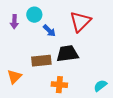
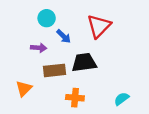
purple arrow: (14, 22) -> (39, 48), moved, turned -88

